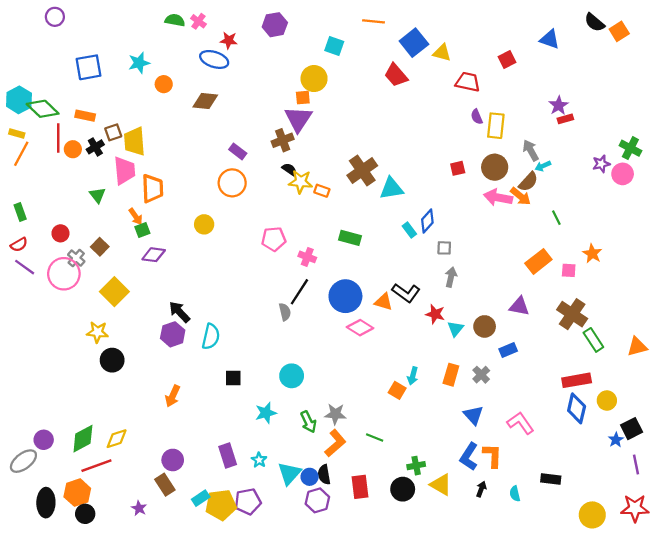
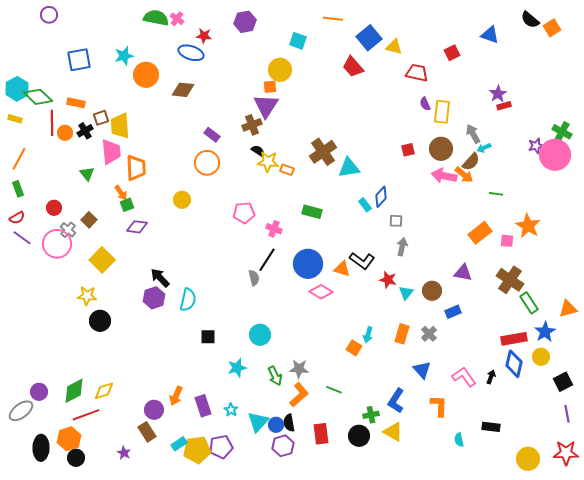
green semicircle: (175, 20) -> (156, 18), size x1.4
orange circle: (164, 84) -> (146, 75), size x1.6
orange line: (21, 154) -> (19, 159), moved
pink circle: (623, 174) -> (555, 155), size x1.6
green line: (556, 218) -> (496, 194), turned -56
orange star: (592, 254) -> (528, 226), size x1.4
orange arrow: (173, 396) -> (176, 396), moved
blue star: (616, 440) -> (545, 332), moved, size x1.5
blue L-shape: (469, 457) -> (396, 401), moved
black arrow: (481, 489) -> (491, 377), moved

